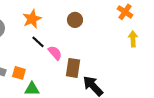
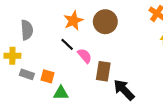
orange star: (32, 19) -> (73, 21), moved
brown circle: (75, 20) -> (105, 22), size x1.5

